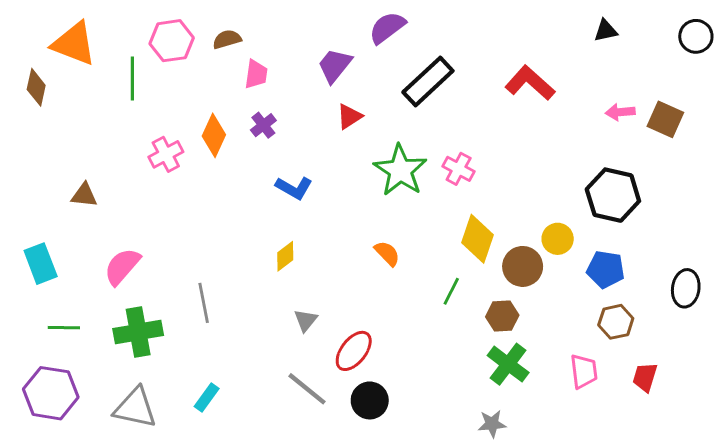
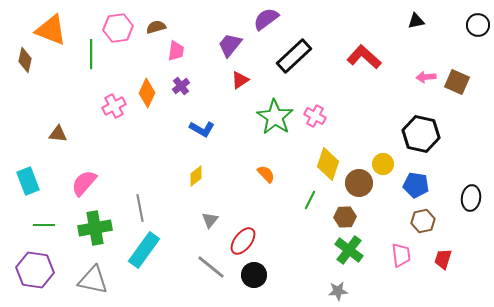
cyan rectangle: (207, 398) -> (144, 250), moved, size x1.8

